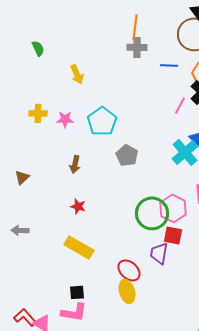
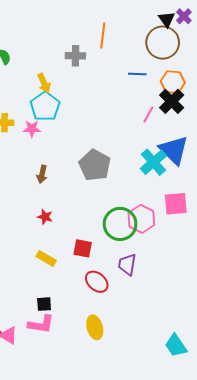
gray cross: (137, 47) -> (75, 56), moved
cyan pentagon: (102, 121) -> (45, 106), moved
gray pentagon: (127, 155) -> (95, 165), size x1.4
red square: (173, 235) -> (83, 248), moved
yellow rectangle: (79, 247) -> (46, 258), size x0.7
yellow ellipse: (127, 291) -> (95, 327), moved

